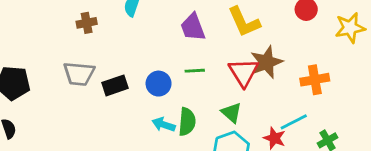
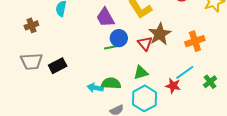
red triangle: (244, 72) -> (145, 43), size x0.7
blue circle: (159, 84) -> (119, 38), moved
green triangle: (231, 113) -> (141, 73), turned -49
green semicircle: (187, 122) -> (111, 83), turned -84

